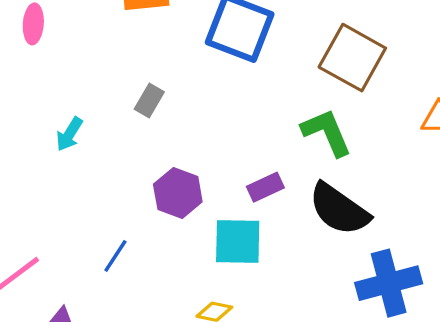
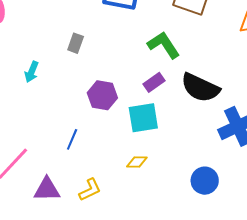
green L-shape: (327, 132) -> (164, 45), moved

